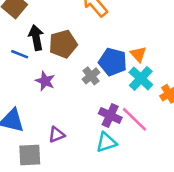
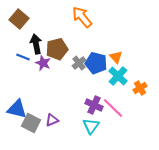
gray cross: (91, 76) -> (79, 63), moved
purple star: (45, 81) -> (43, 63), moved
cyan triangle: (106, 142) -> (91, 126), turned -36
gray square: (30, 155) -> (31, 123), moved, turned 30

